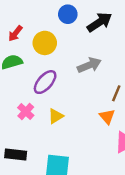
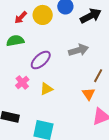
yellow circle: (45, 43) -> (43, 15), moved

